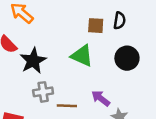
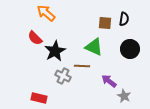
gray cross: (43, 92) -> (63, 76), turned 35
brown line: (67, 106) -> (82, 66), moved

